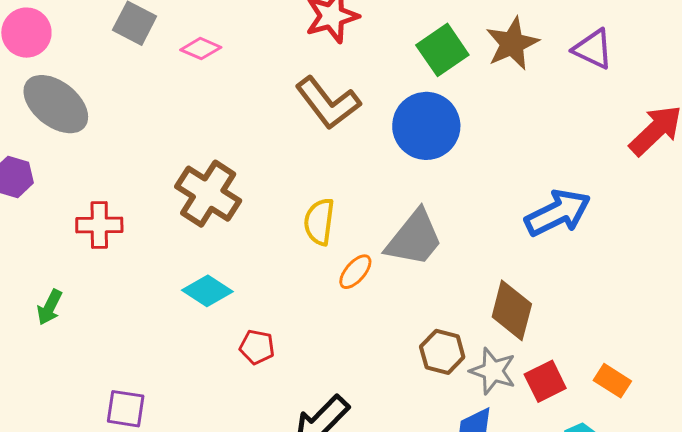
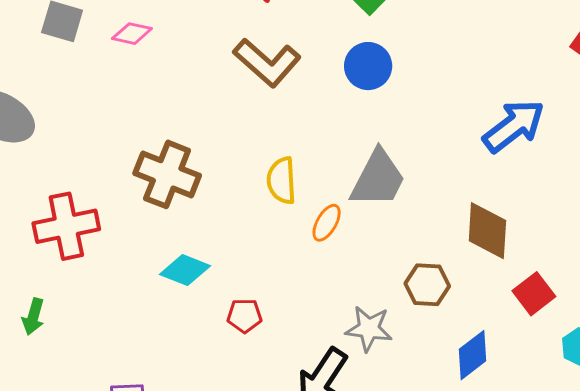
blue circle: (426, 126) -> (368, 66), size x0.7
red cross: (99, 225) -> (66, 226), size x1.4
gray star: (493, 371) -> (369, 329), moved

